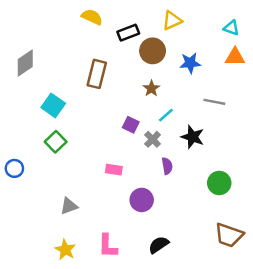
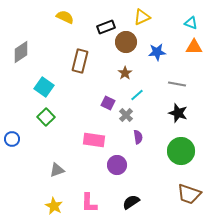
yellow semicircle: (92, 17) -> (65, 17), moved
black star: (193, 137) -> (178, 113), moved
pink rectangle: (114, 170) -> (94, 140), size x1.5
green circle: (219, 183) -> (181, 151), size x1.4

